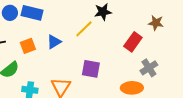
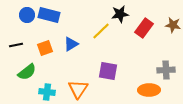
red rectangle: (133, 42) -> (144, 28), moved
gray cross: (149, 68) -> (166, 70), turned 30

